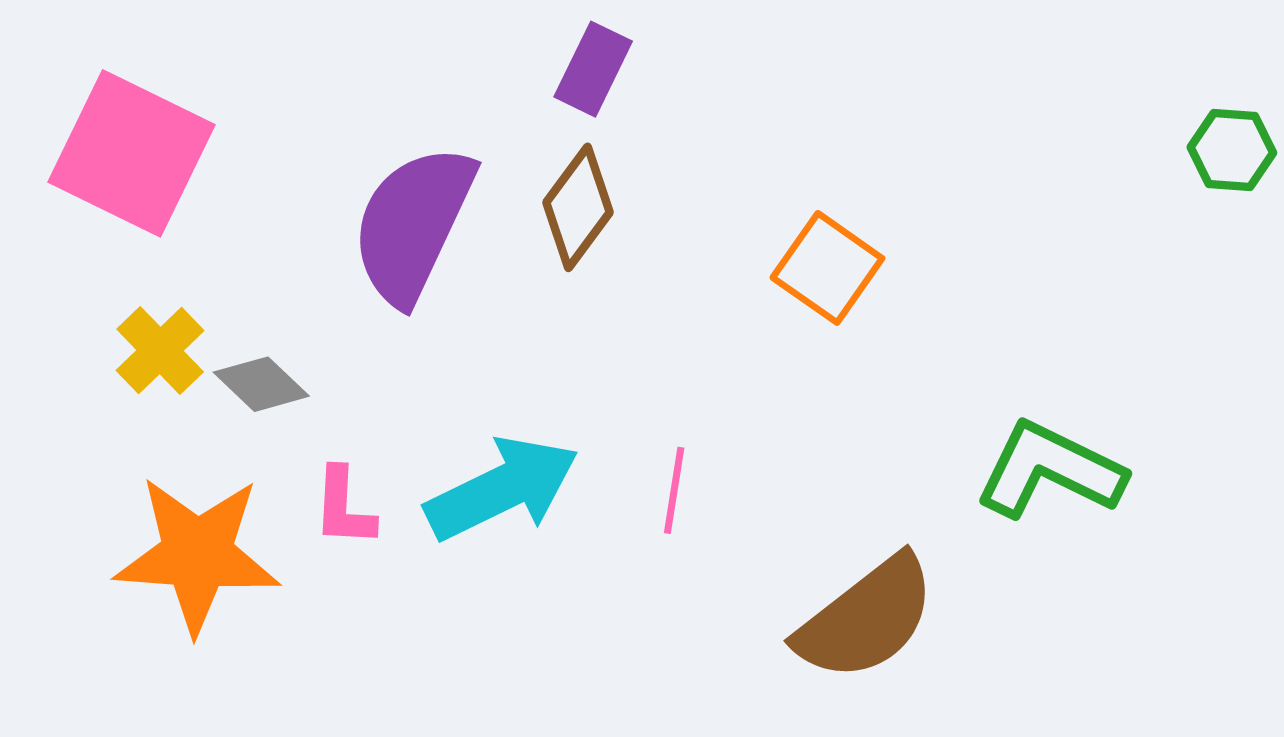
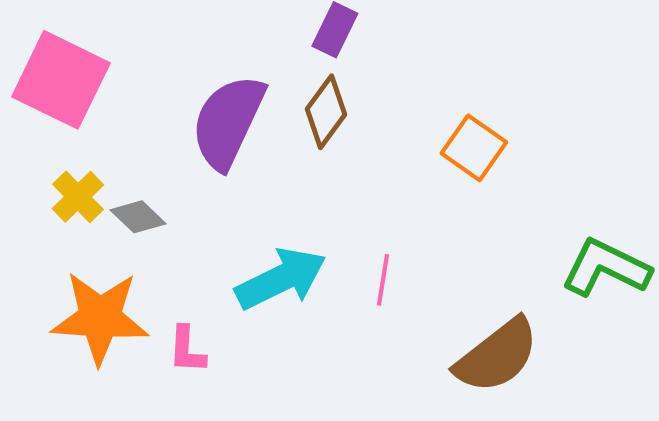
pink L-shape: (344, 507) -> (187, 350), moved

